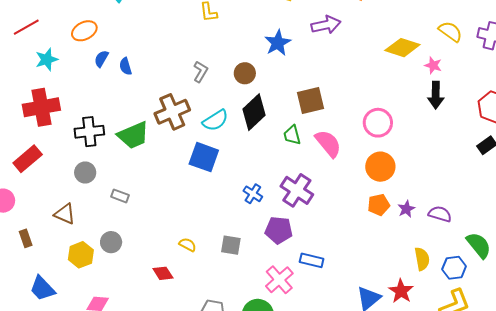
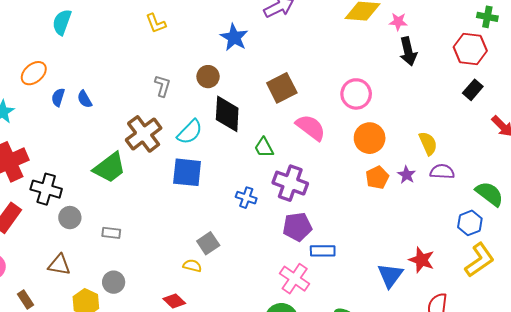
black diamond: (254, 112) -> (227, 114), turned -30
black cross: (89, 132) -> (46, 189), moved, turned 36
green trapezoid: (292, 135) -> (264, 147), moved
purple pentagon: (279, 230) -> (297, 227), moved
gray square: (231, 245) -> (208, 243), moved, turned -30
yellow semicircle: (422, 259) -> (428, 143), moved

